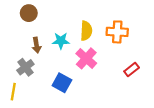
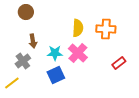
cyan star: (61, 41) -> (55, 53), moved
blue square: (62, 83) -> (56, 75), turned 36
yellow line: (13, 92) -> (12, 83), turned 42

